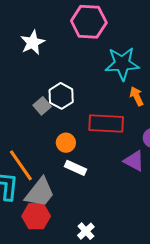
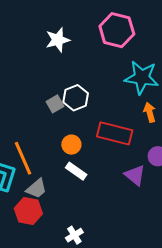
gray trapezoid: (40, 193) -> (36, 189), size x0.7

